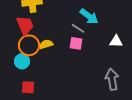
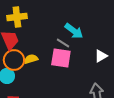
white triangle: (116, 41) -> (101, 56), turned -32
pink square: (76, 43) -> (61, 58), size x1.5

